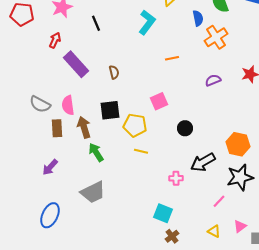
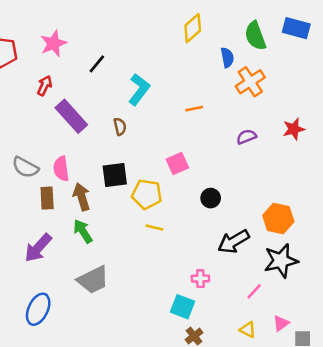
cyan L-shape: (147, 22) -> (139, 89), moved
black line: (96, 23) -> (97, 64), turned 63
green arrow: (96, 152) -> (83, 231), moved
purple arrow: (50, 167) -> (38, 248), size x1.4
pink cross: (176, 178) -> (200, 279), moved

